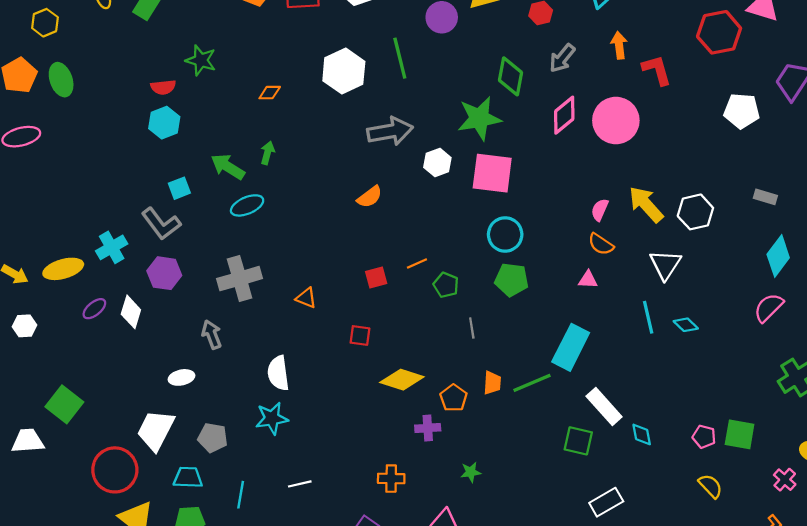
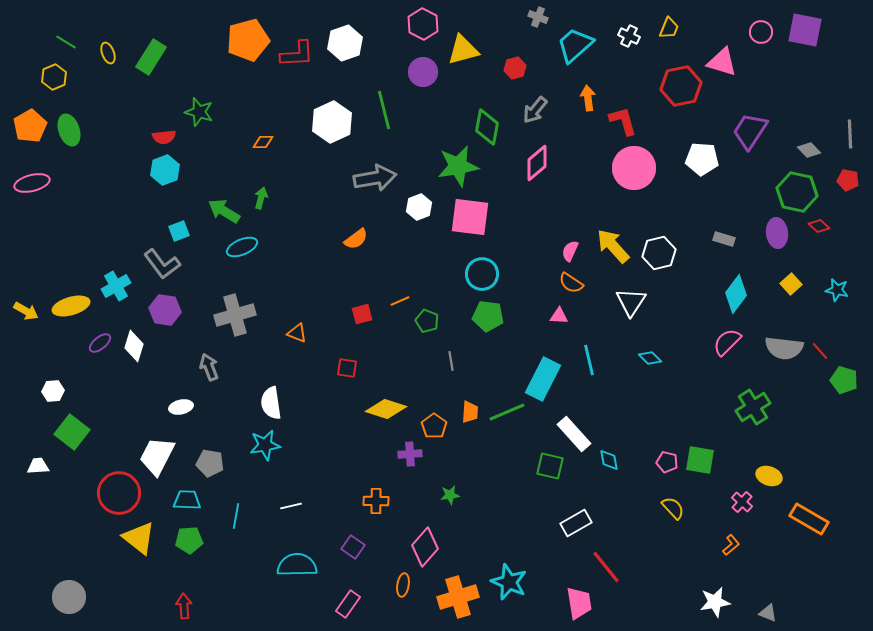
pink circle: (616, 121) -> (634, 168), moved
cyan line: (648, 317) -> (589, 360), moved
white hexagon: (25, 326) -> (53, 391), moved
white trapezoid: (28, 441) -> (38, 466), size x0.7

